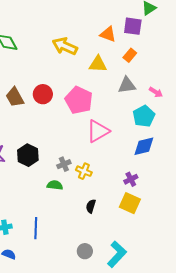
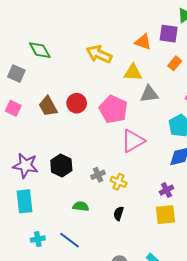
orange rectangle: (130, 55) -> (175, 63), moved
gray triangle: (127, 85) -> (149, 94), moved
green semicircle: (55, 185) -> (81, 206), moved
yellow square: (130, 203) -> (166, 215), turned -30
black semicircle: (91, 206) -> (119, 214), moved
blue line: (36, 228) -> (69, 240), turned -55

